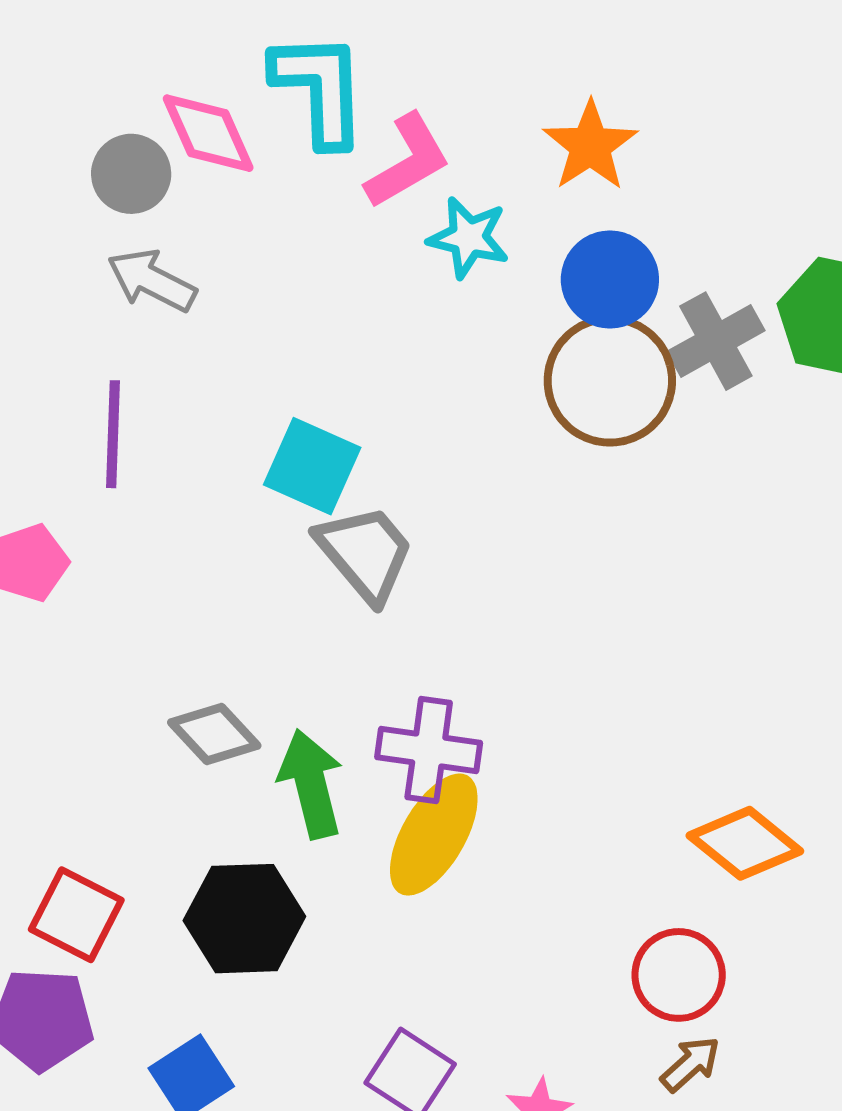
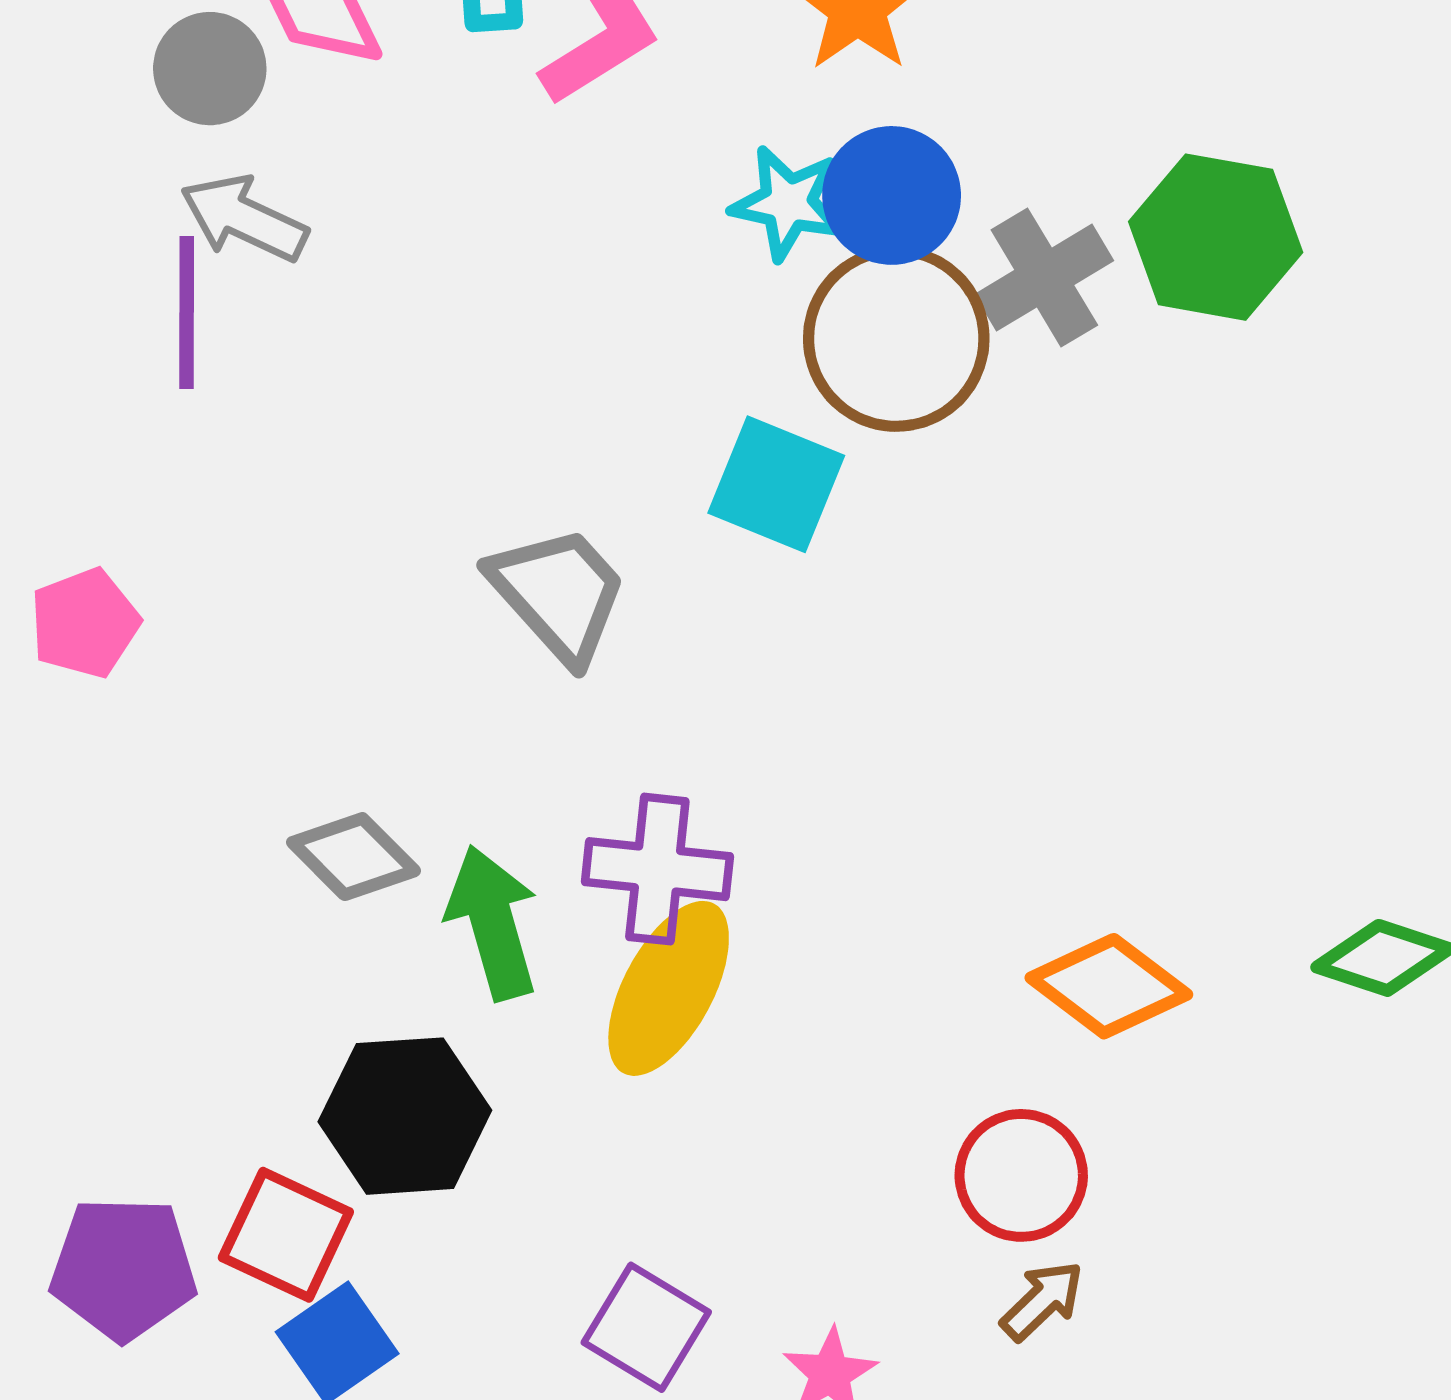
cyan star: (469, 238) -> (788, 203), moved
purple line: (113, 434) -> (187, 313), moved
cyan square: (312, 466) -> (776, 484), moved
red square: (76, 915) -> (286, 1235), moved

